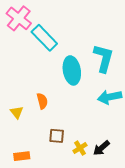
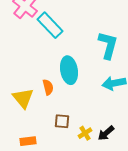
cyan ellipse: (72, 70) -> (69, 70), moved
yellow triangle: (17, 112) -> (23, 98), size x1.6

